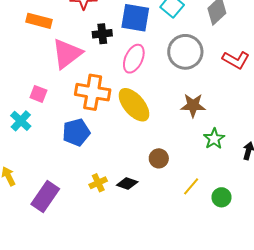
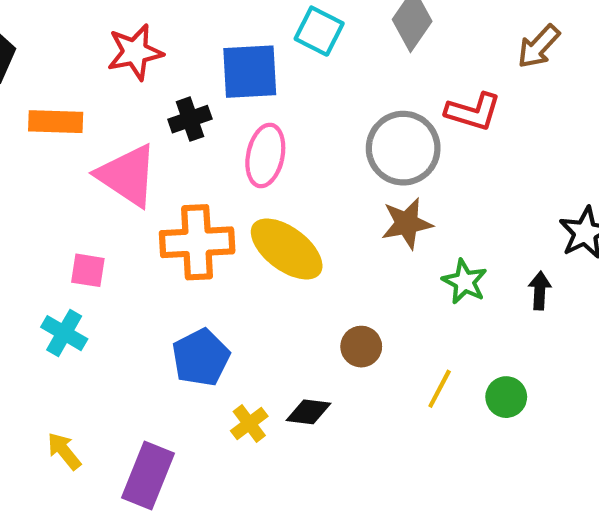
gray circle: (185, 52) -> (403, 148), moved
pink triangle: (67, 54) -> (127, 175), turned -36
blue pentagon: (76, 132) -> (201, 358), moved

